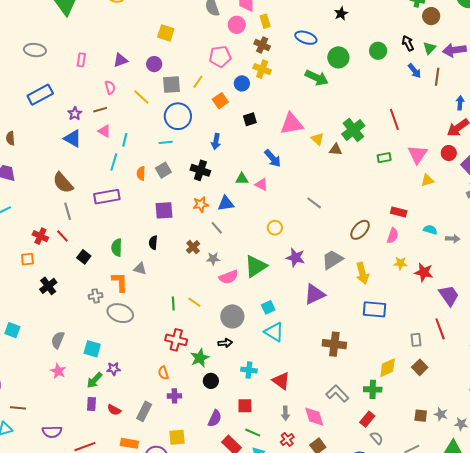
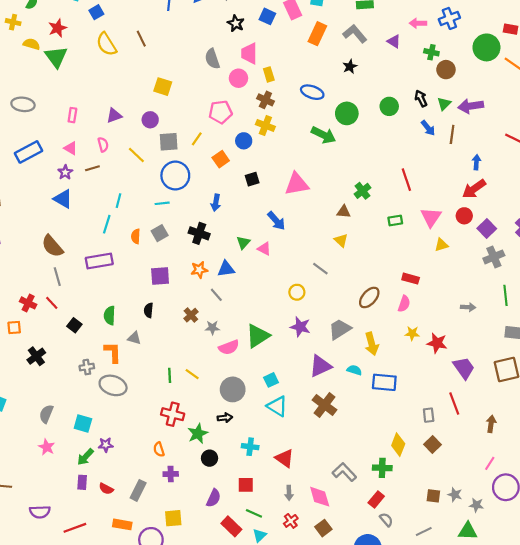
green cross: (353, 130) -> (363, 191), size x0.7
pink triangle: (104, 131) -> (71, 148), moved
yellow triangle: (317, 139) -> (341, 240), moved
green triangle: (242, 179) -> (243, 243), turned -48
yellow circle: (275, 228) -> (297, 292), moved
cyan semicircle: (430, 230) -> (354, 370), moved
brown cross: (334, 344) -> (325, 405), moved, turned 30
yellow diamond: (388, 368) -> (398, 445), turned -45

